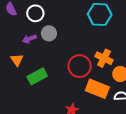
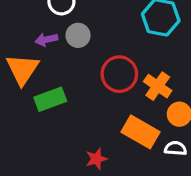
orange triangle: (17, 60) -> (22, 69), size x1.6
red circle: (80, 66) -> (119, 74), moved

